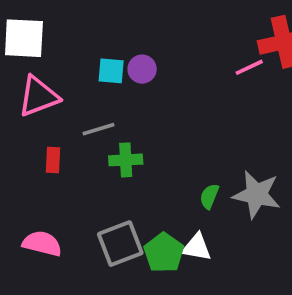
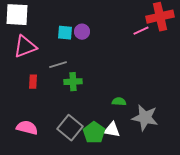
gray star: (257, 194) -> (145, 118), moved
green semicircle: (209, 196) -> (119, 102), turned 72
gray square: (120, 244) -> (70, 128), turned -30

